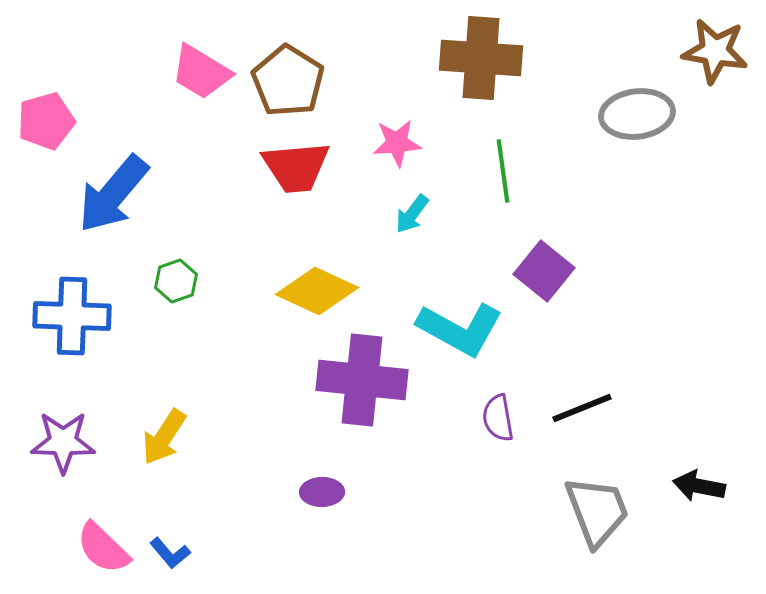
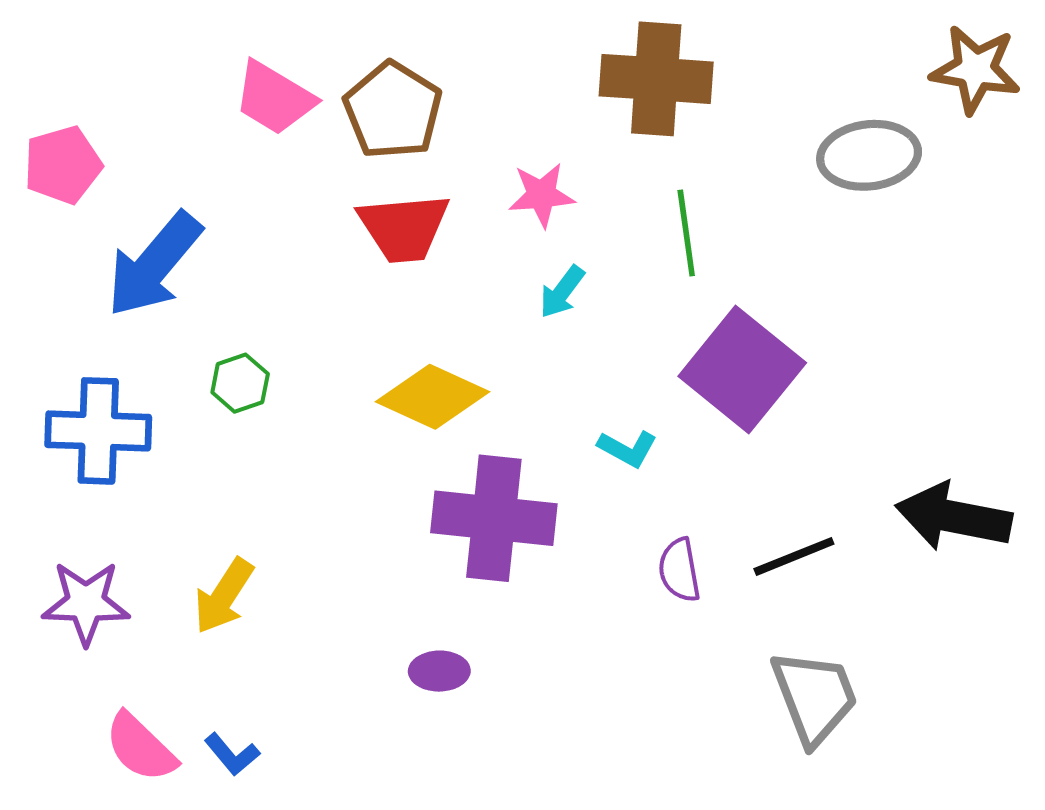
purple square: (544, 271) -> (742, 370), size x1.5
cyan L-shape: (460, 329) -> (628, 449), size x0.5
black arrow: (699, 486) -> (954, 517), moved, size x1.6

